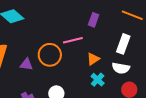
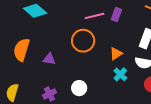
pink line: (73, 40) -> (95, 16), moved
orange circle: (50, 55) -> (83, 41), moved

